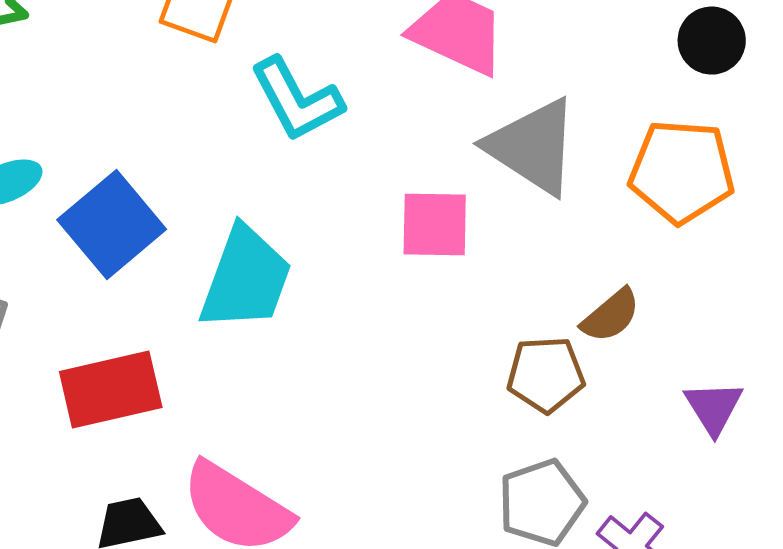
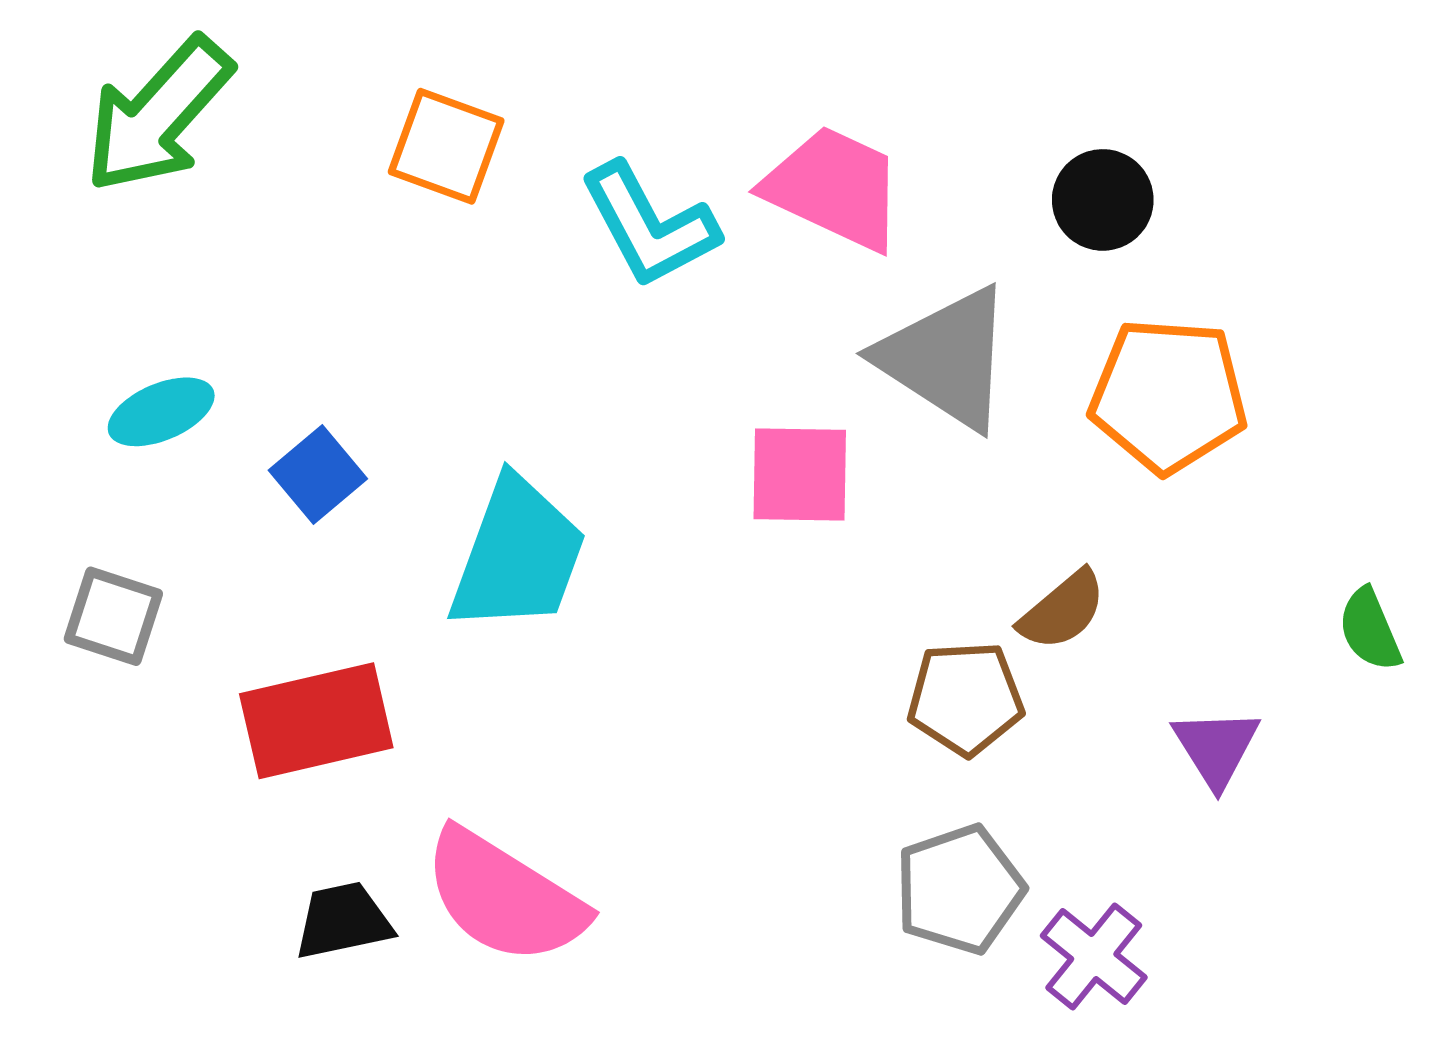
black circle: (712, 41) -> (1103, 200), moved
cyan L-shape: (297, 100) -> (649, 225), moved
blue square: (112, 225) -> (318, 475), size x0.6

